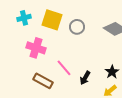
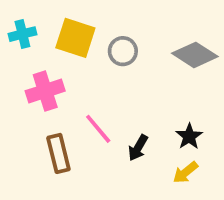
pink cross: (36, 48) -> (45, 91), turned -36
brown rectangle: (43, 81) -> (58, 153), turned 48

